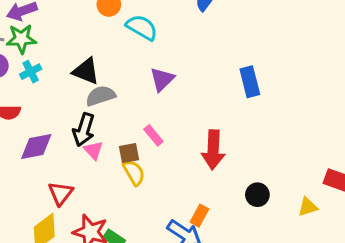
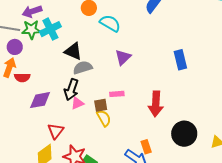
cyan cross: (31, 72) -> (50, 29), moved, size x1.5
pink rectangle: (153, 135) -> (117, 94), turned -56
pink triangle: (93, 150) -> (77, 103), turned 48
black circle: (257, 195) -> (184, 134), size x1.6
orange rectangle: (199, 216) -> (146, 147), turned -48

